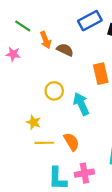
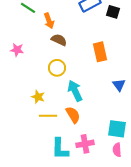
brown semicircle: (65, 50) -> (59, 40), moved
pink star: (13, 54) -> (17, 50), moved
cyan arrow: (81, 104) -> (75, 91), moved

